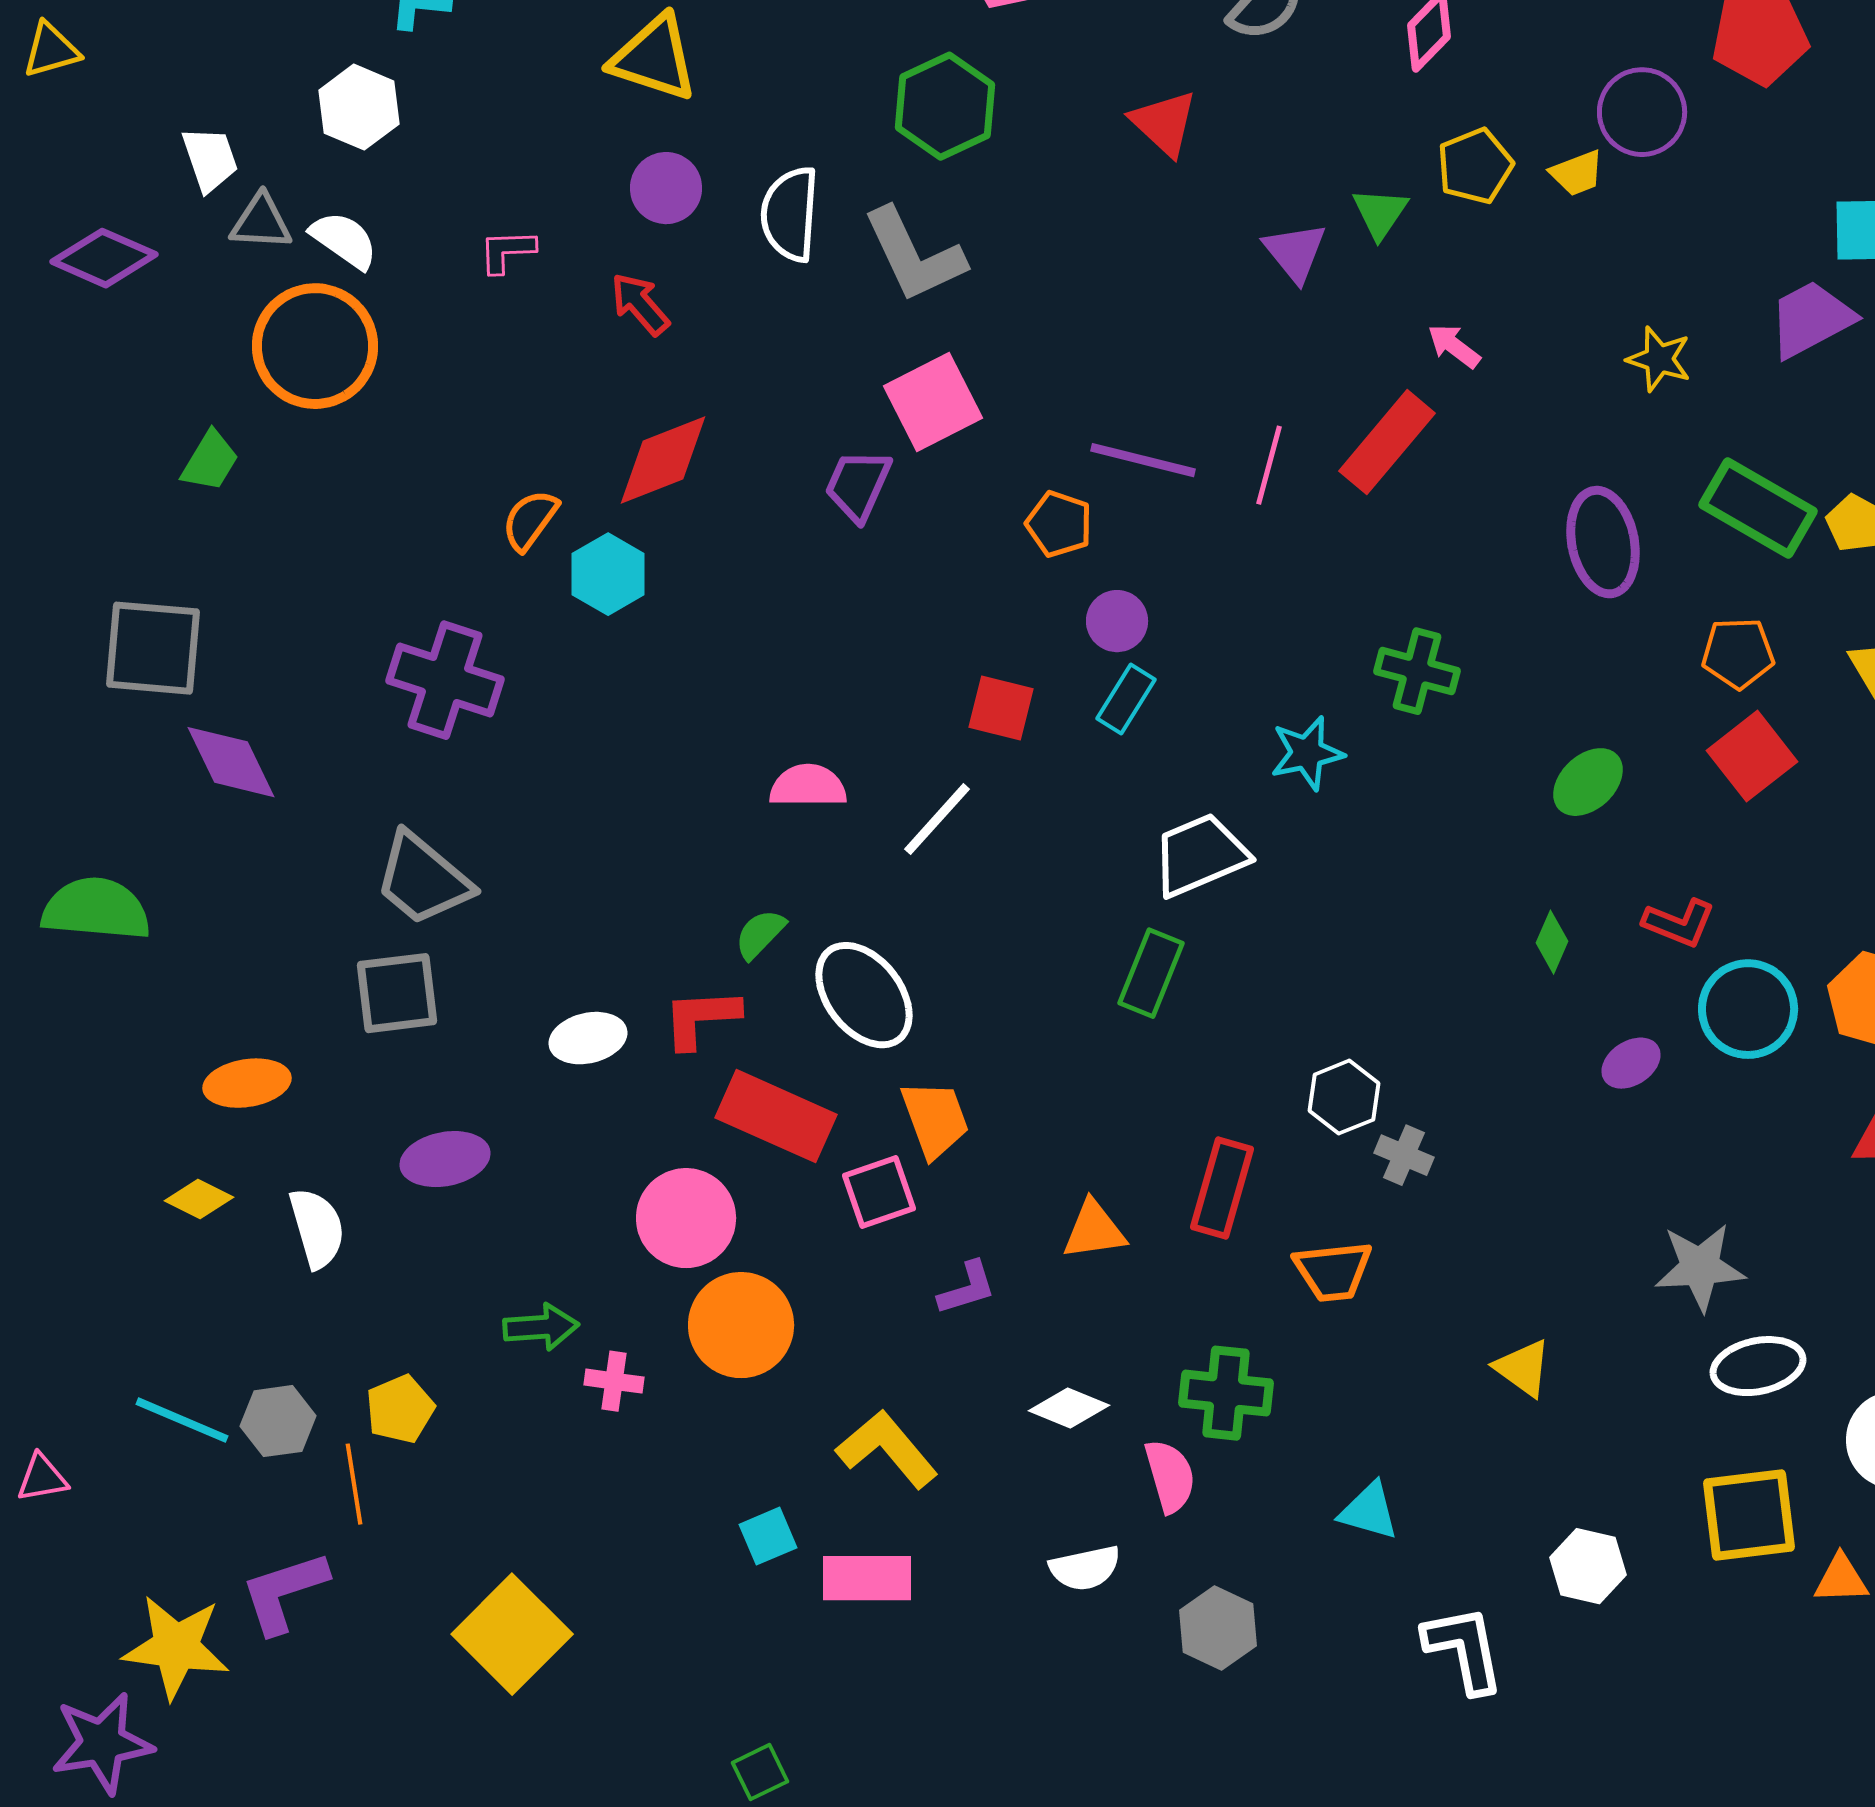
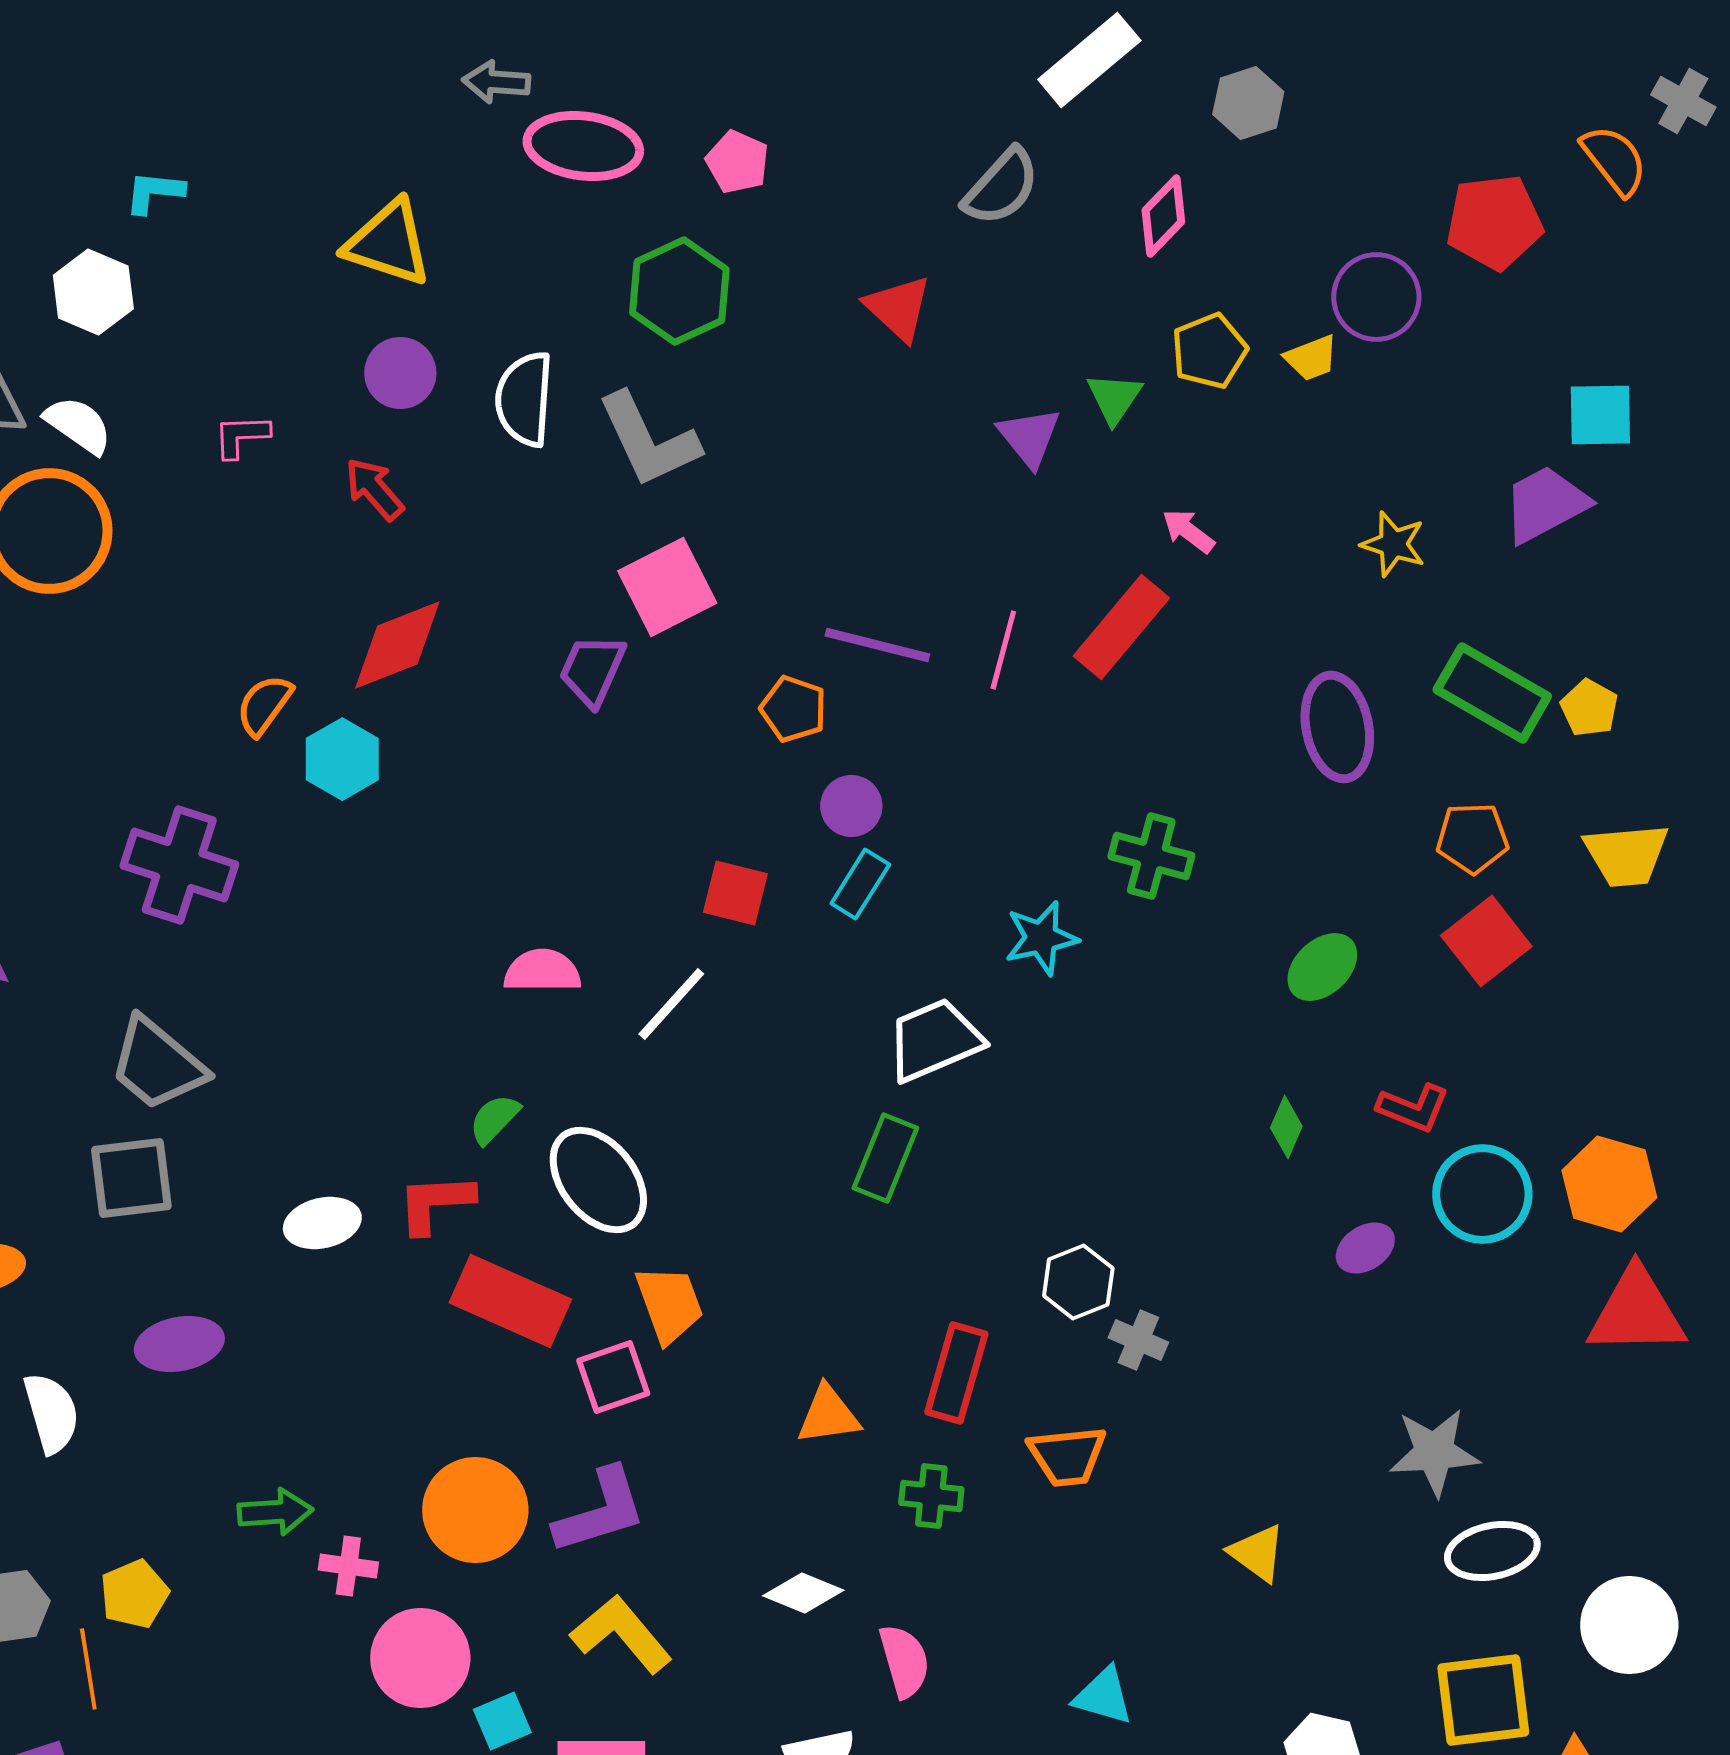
pink circle: (686, 1218) -> (420, 1658), moved
purple L-shape: (967, 1288) -> (600, 1511), moved, size x1.6
green cross: (1226, 1393) -> (931, 1496), moved, size x0.7

